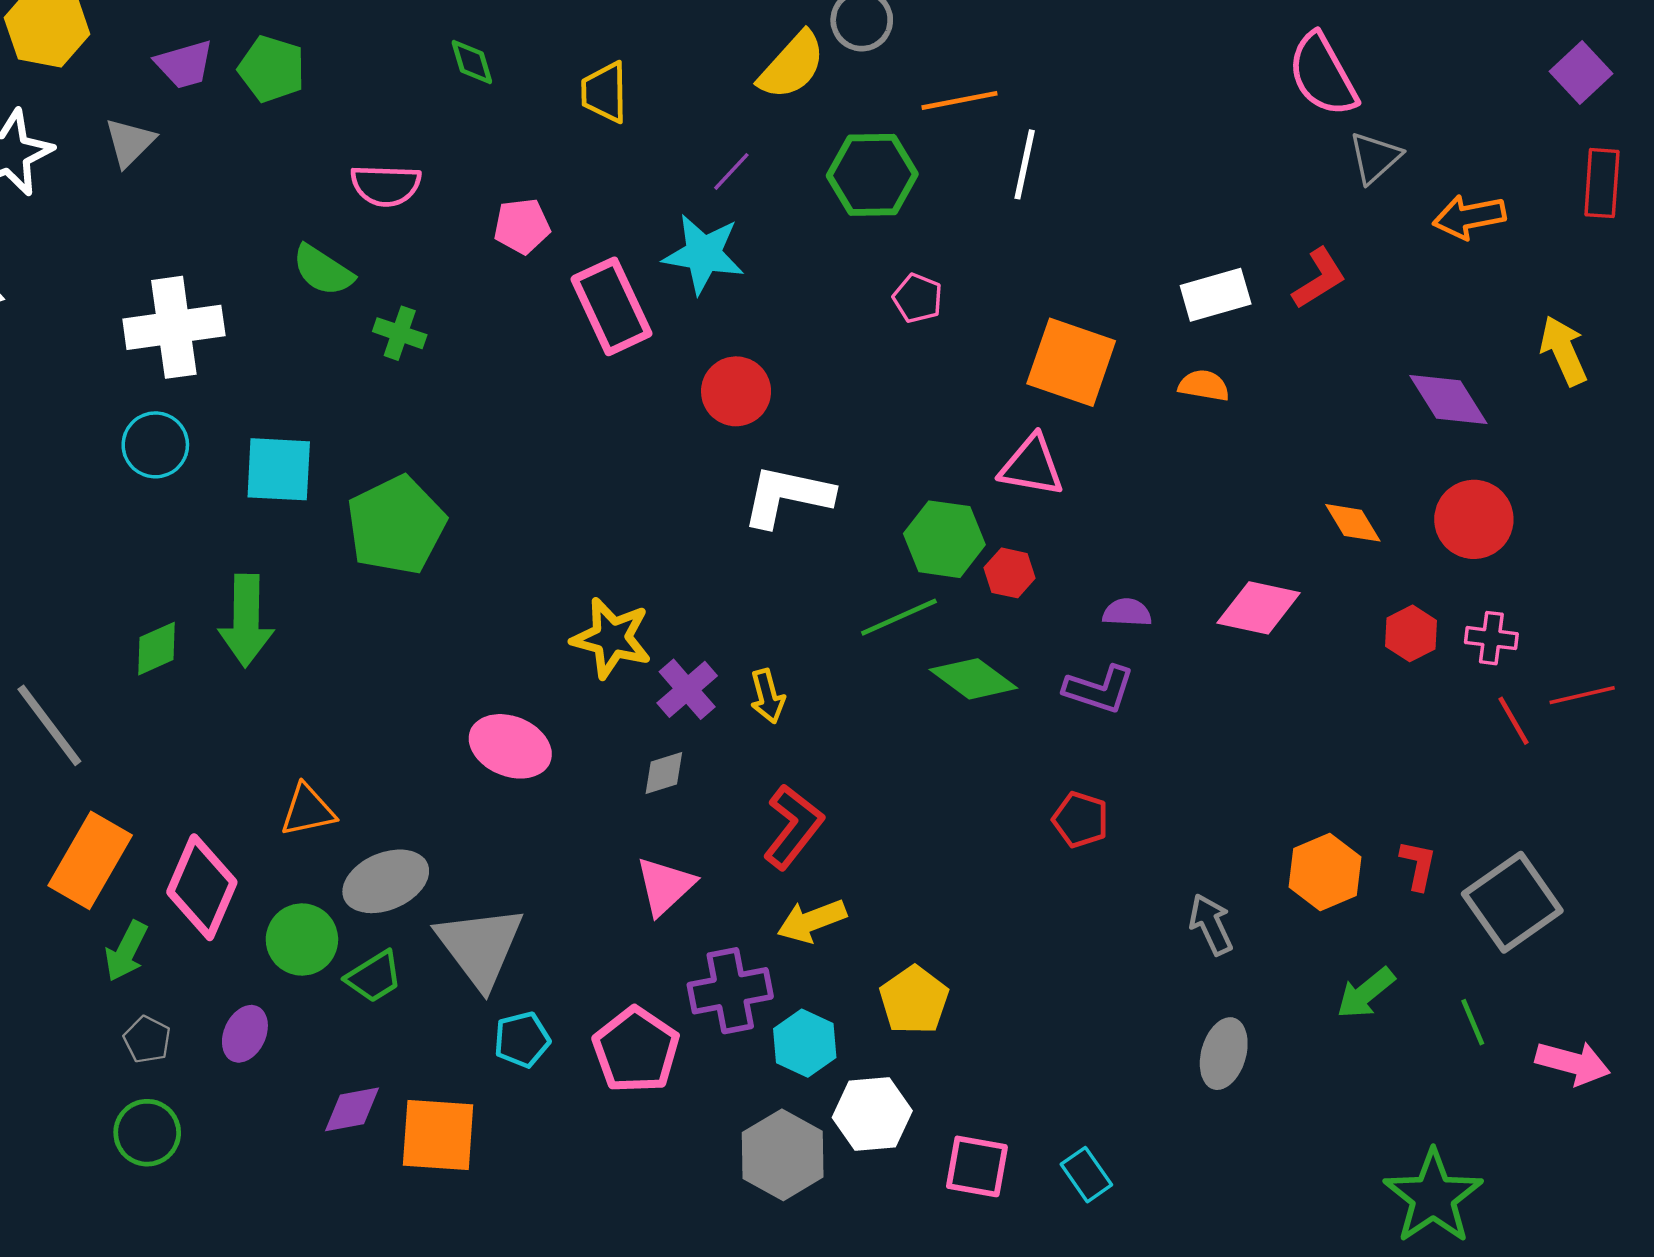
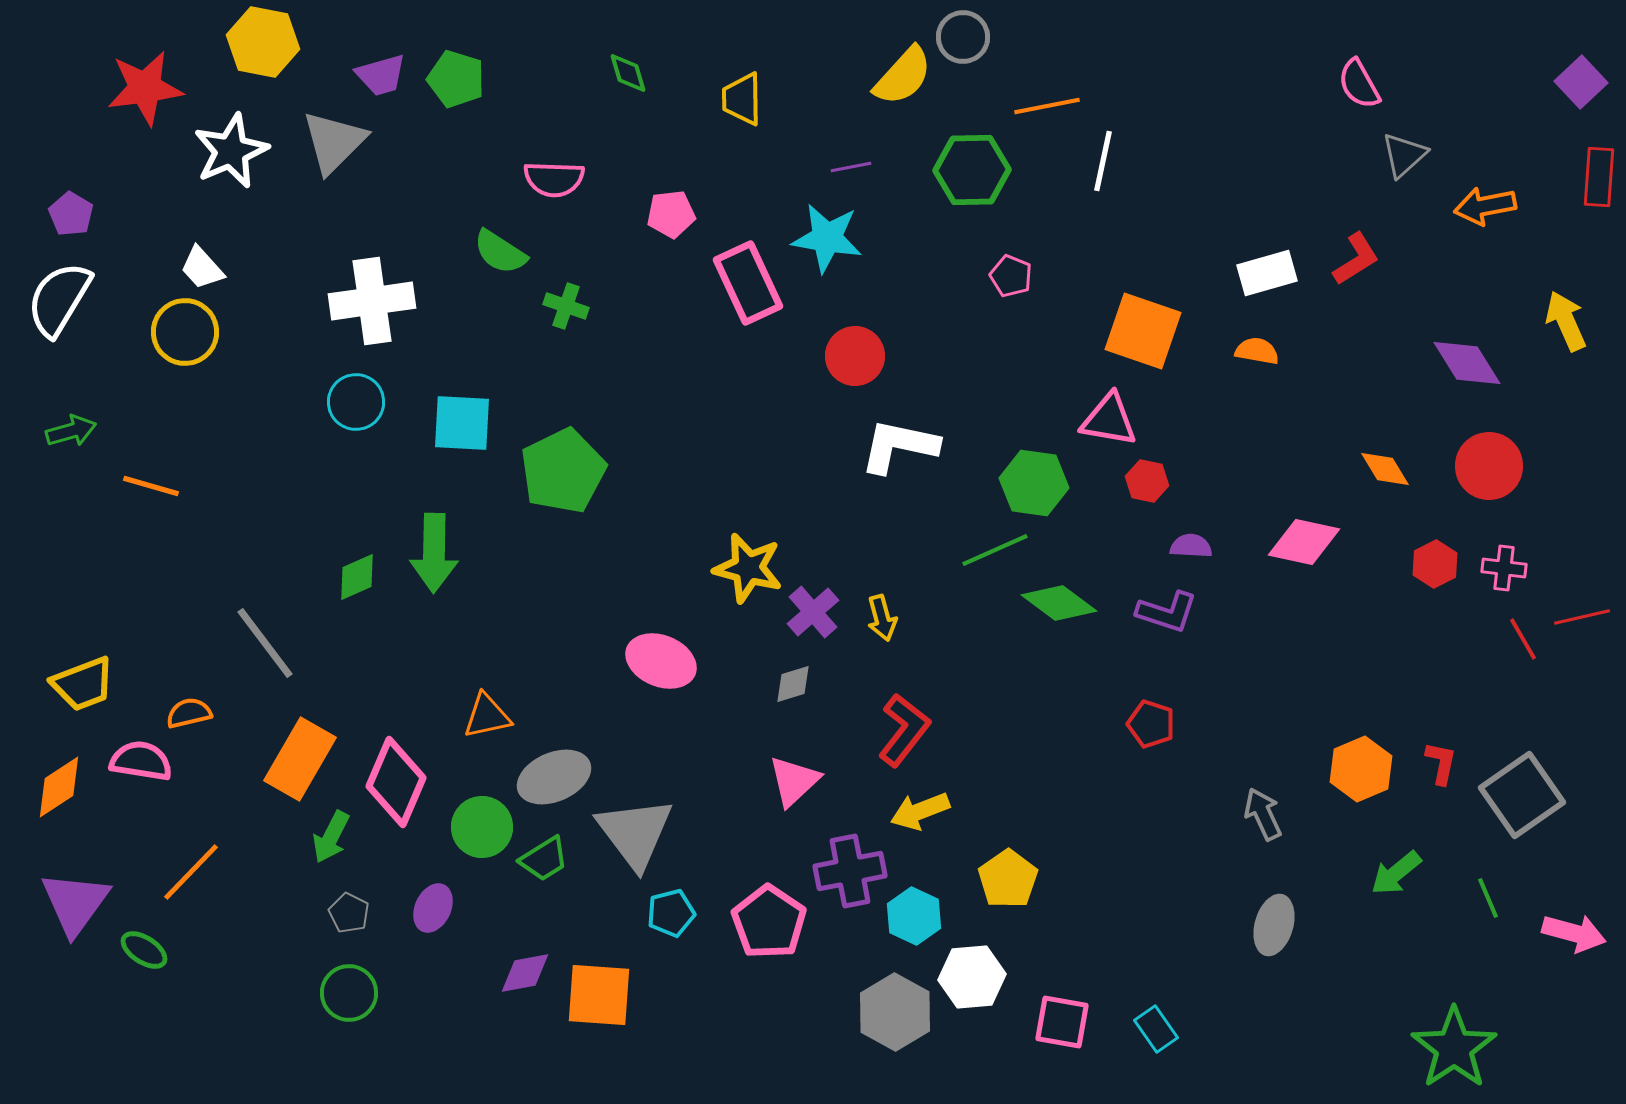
pink semicircle: (1323, 75) -> (1359, 84), size x0.7
gray triangle: (130, 142) -> (334, 142), size x1.5
purple line: (731, 171) -> (851, 167), turned 36
red hexagon: (1010, 573) -> (1147, 481), moved

